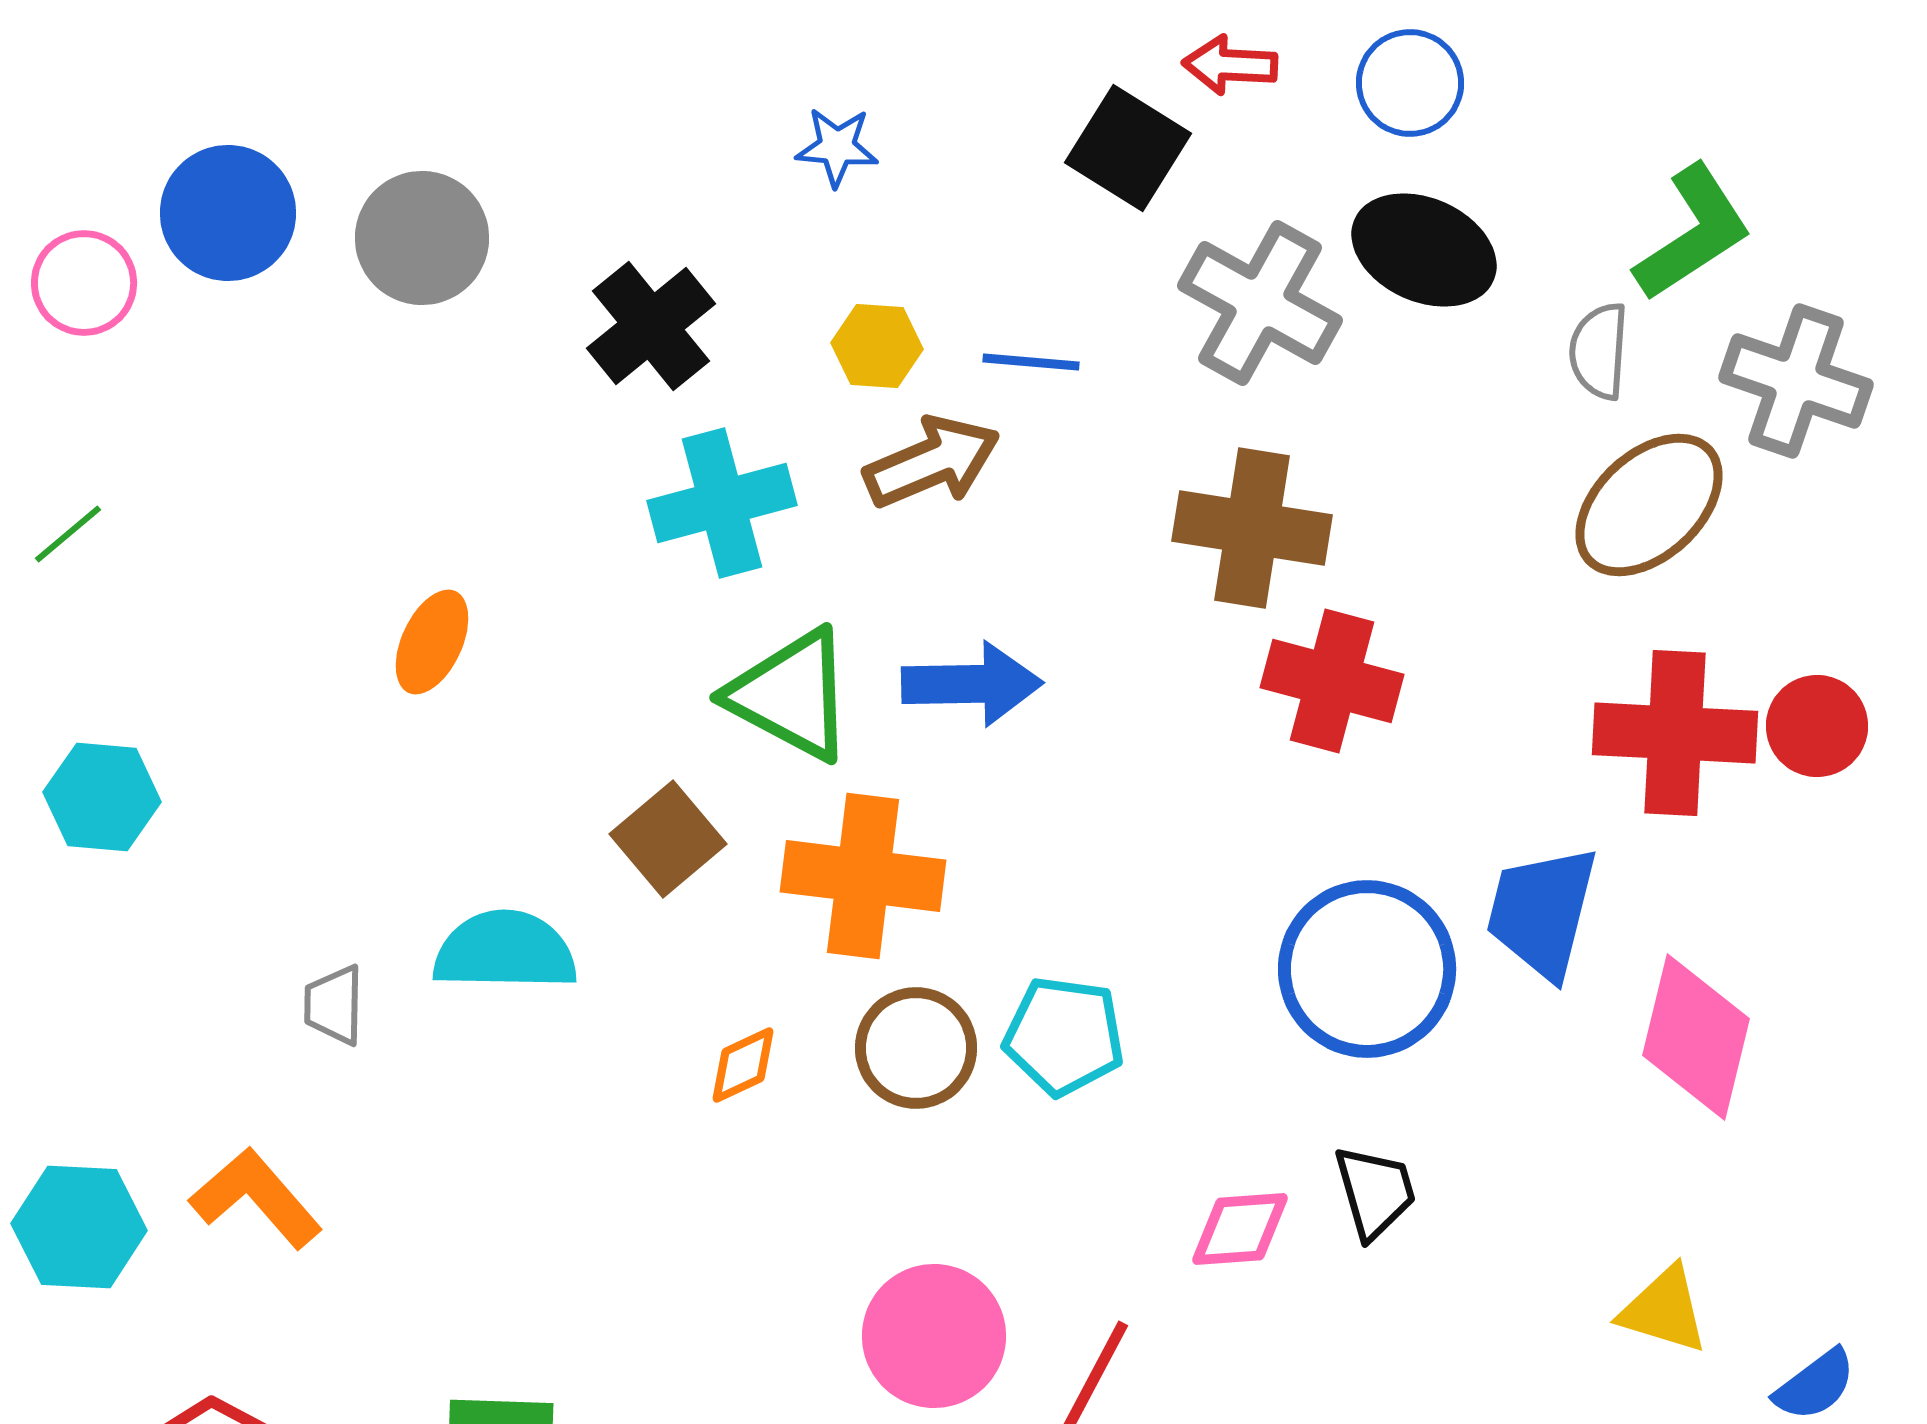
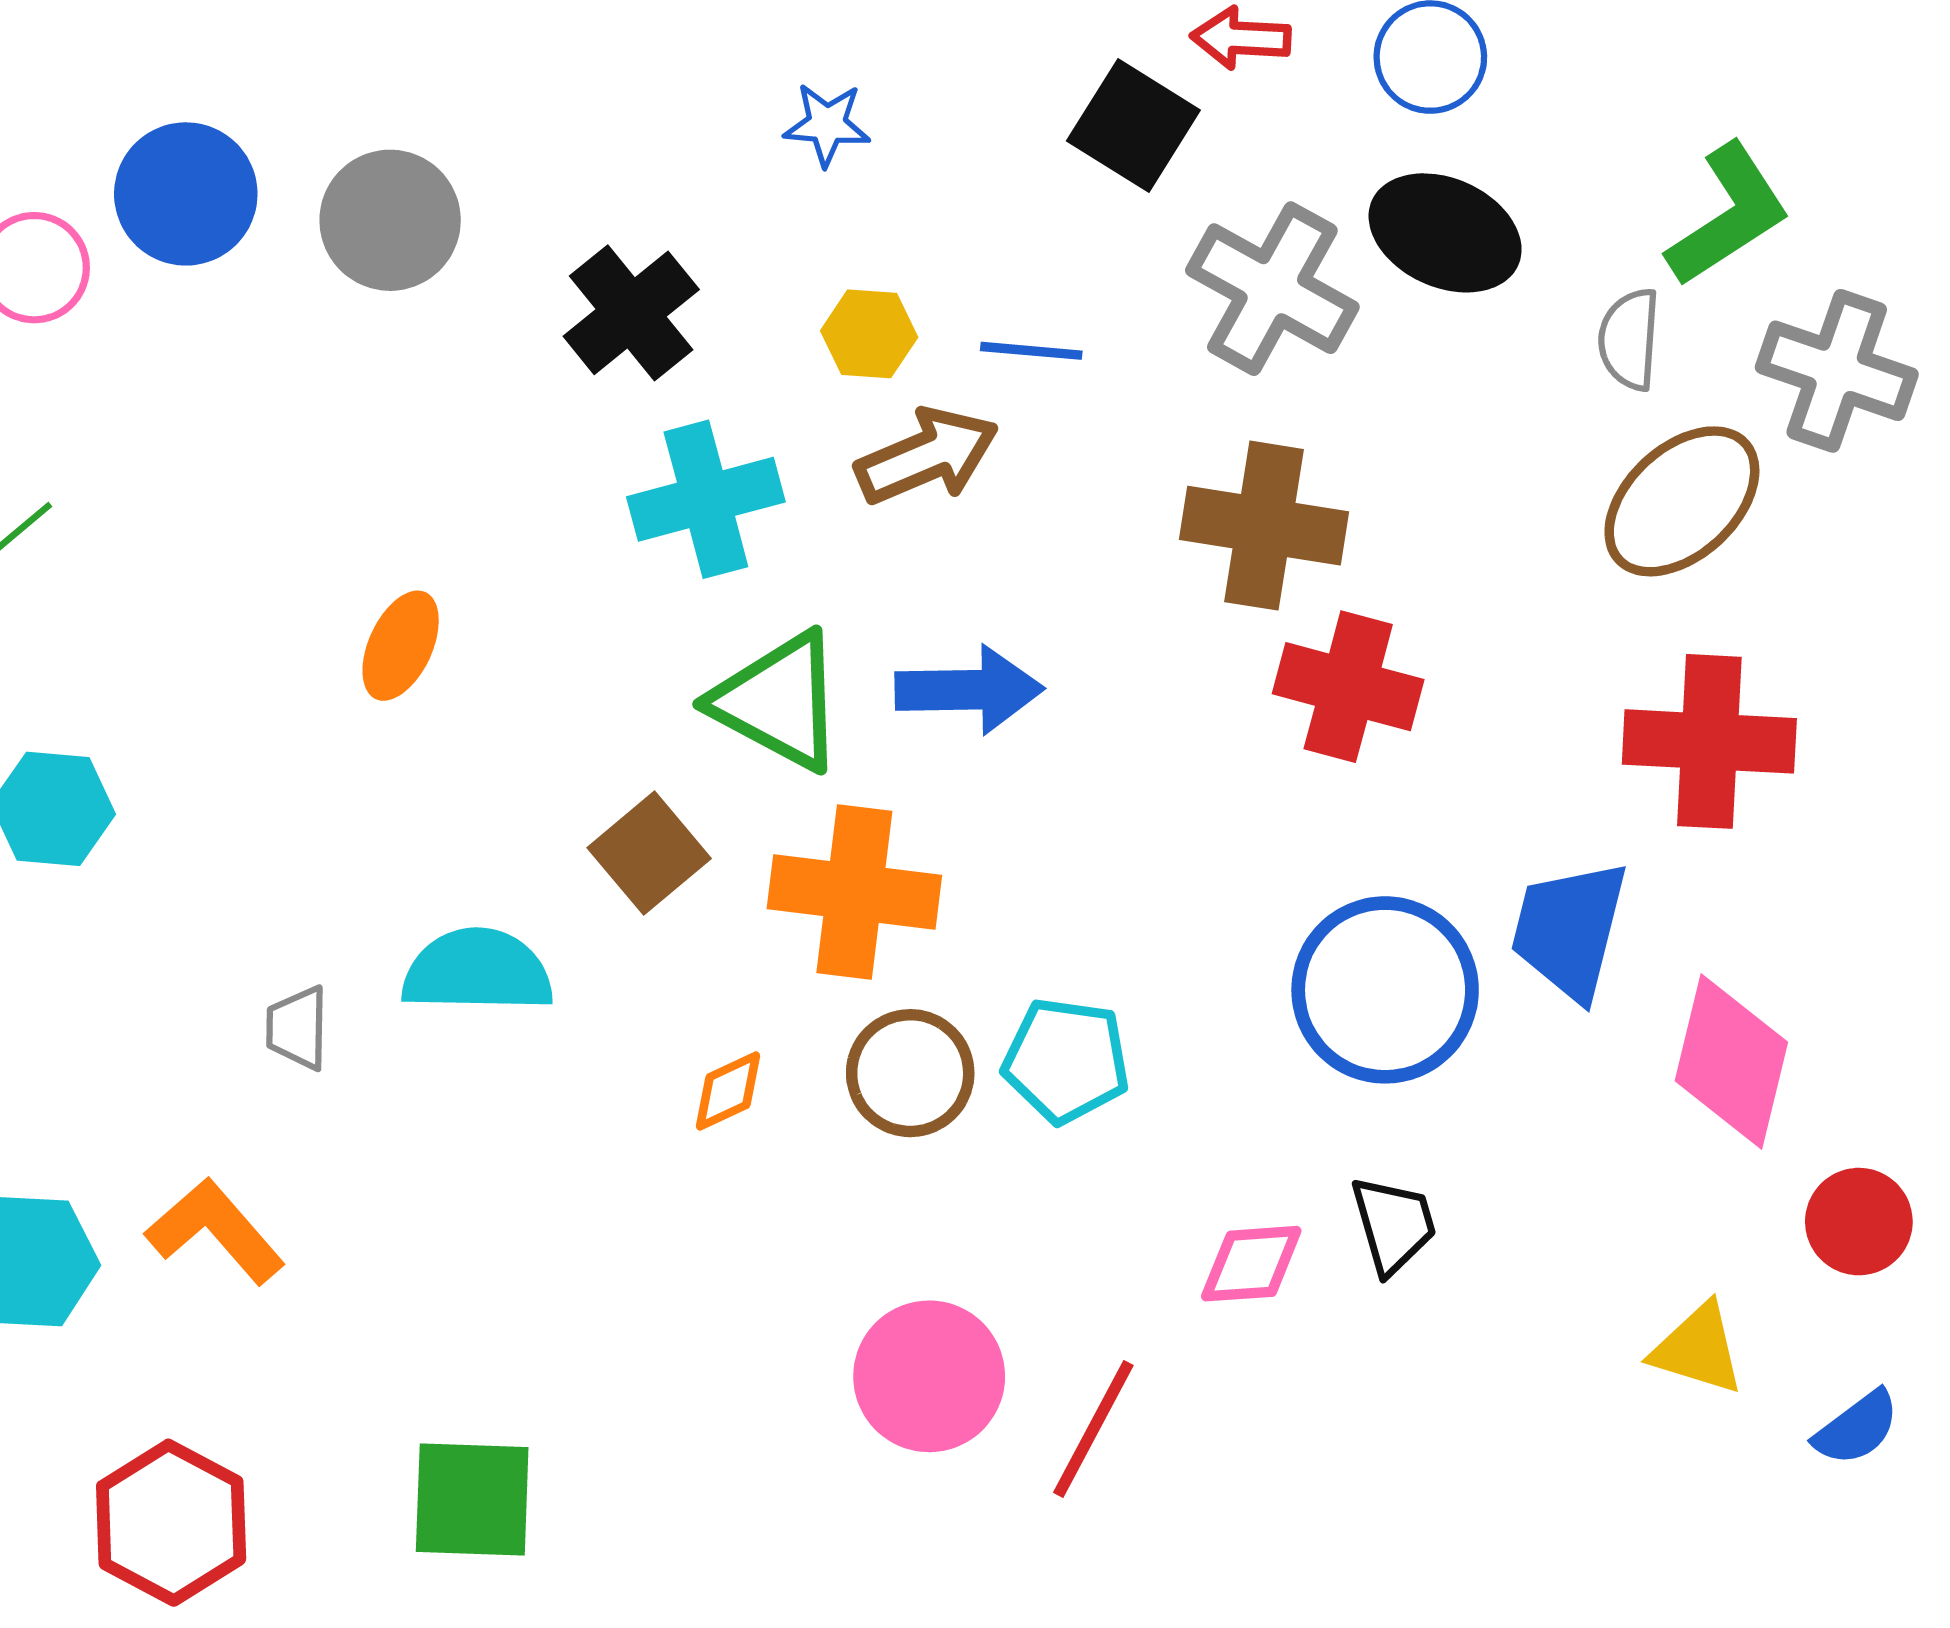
red circle: (1817, 726) -> (1859, 1222), moved

